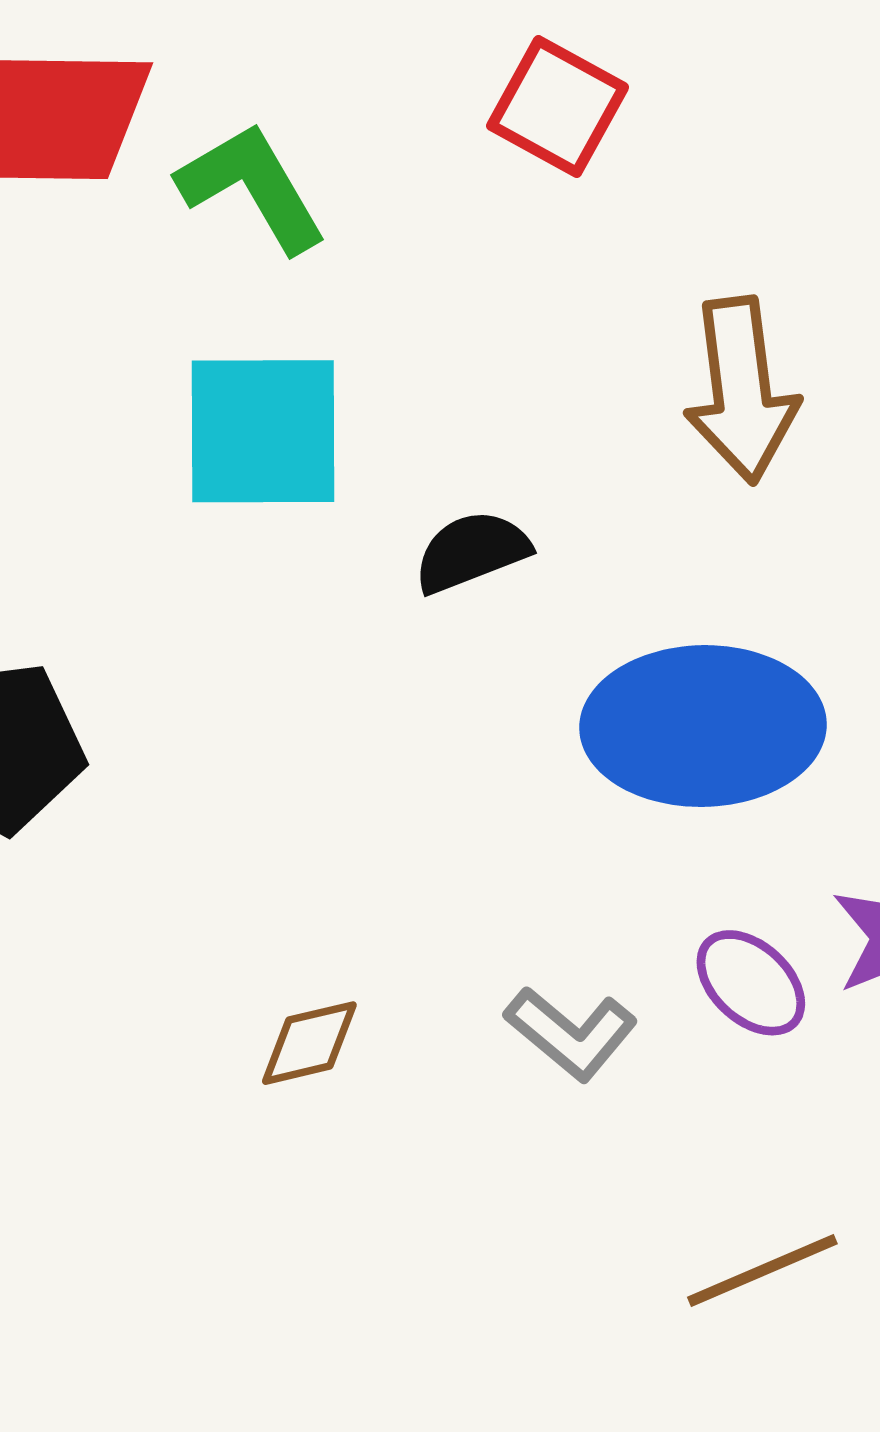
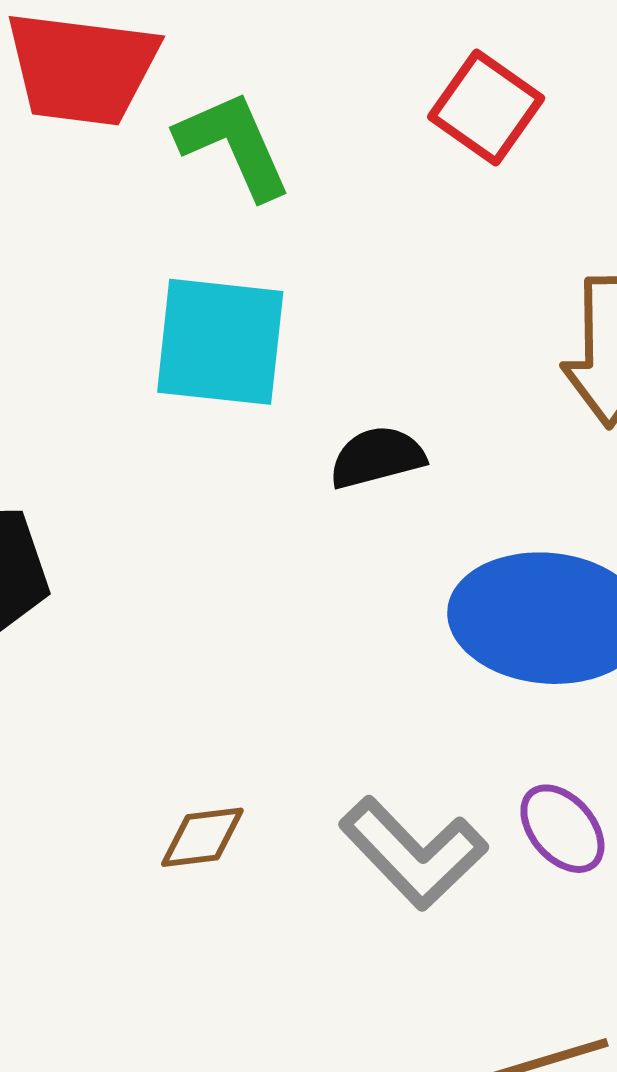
gray L-shape: (571, 1033) -> (413, 853), size x1.4

